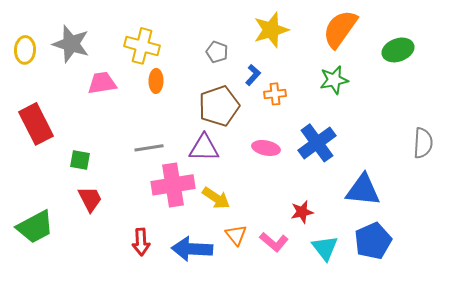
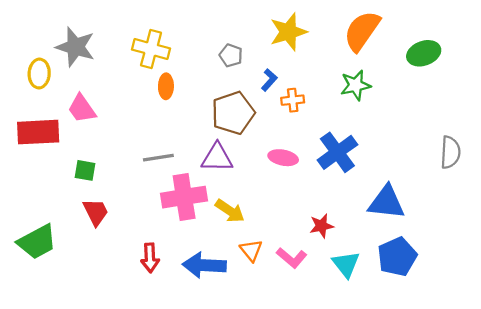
yellow ellipse: (25, 50) -> (39, 74), moved
pink trapezoid: (102, 83) -> (82, 109), moved, turned -116
red rectangle: (36, 124) -> (38, 132), turned -66

